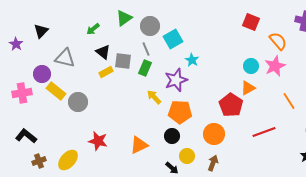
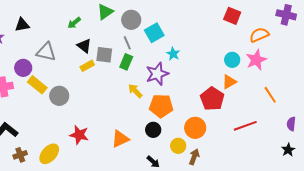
black triangle: (41, 31) -> (22, 25), turned 35
orange semicircle: (278, 41) -> (259, 35), turned -72
yellow circle: (187, 156) -> (178, 146), moved

